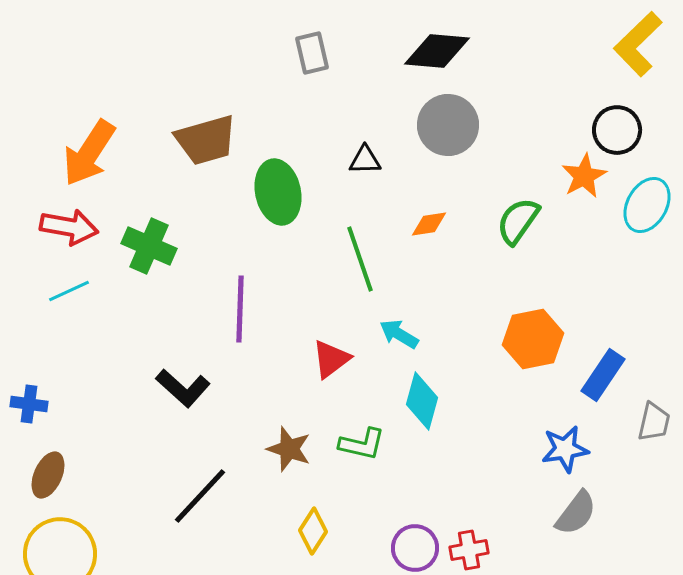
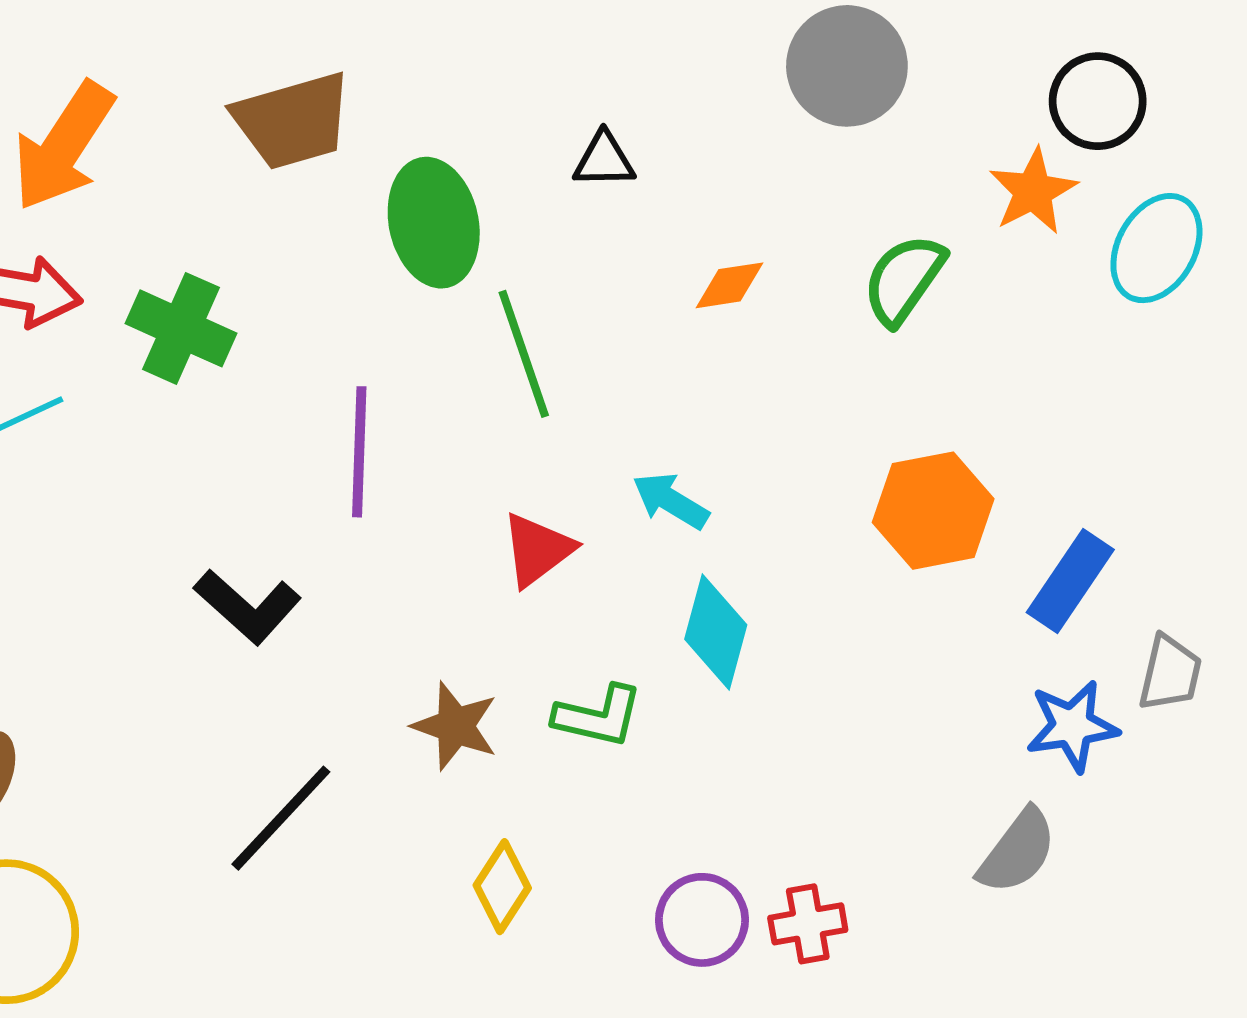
gray circle: (448, 125) -> (847, 66), moved
green line: (360, 259) -> (524, 354), moved
blue star: (565, 449) -> (1072, 726), moved

